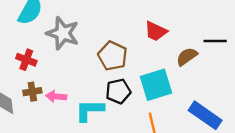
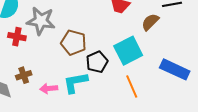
brown pentagon: (113, 56) -> (73, 43), moved
red cross: (26, 60) -> (17, 37), moved
pink arrow: (56, 96) -> (49, 88), moved

